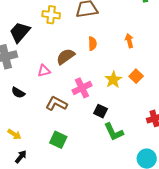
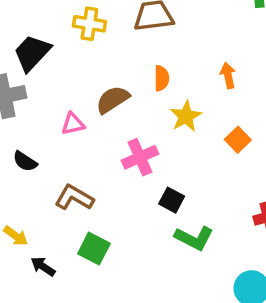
yellow star: (113, 80) -> (186, 116), moved
brown L-shape: (56, 104) -> (74, 198), moved
green L-shape: (114, 132) -> (194, 238), turned -40
black arrow: (21, 157) -> (43, 266), moved, turned -96

